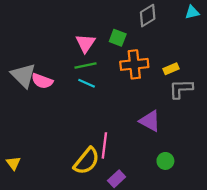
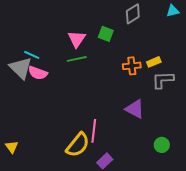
orange cross: (134, 64) -> (132, 66), moved, size x0.7
cyan line: (87, 83) -> (32, 55), moved
green circle: (165, 161) -> (162, 145), moved

